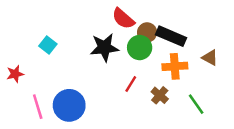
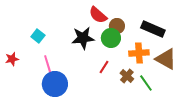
black rectangle: (171, 36) -> (153, 29), moved
brown triangle: (210, 58) -> (166, 59), moved, size x1.6
green line: (196, 104) -> (146, 83), moved
pink line: (38, 107) -> (48, 65), moved

